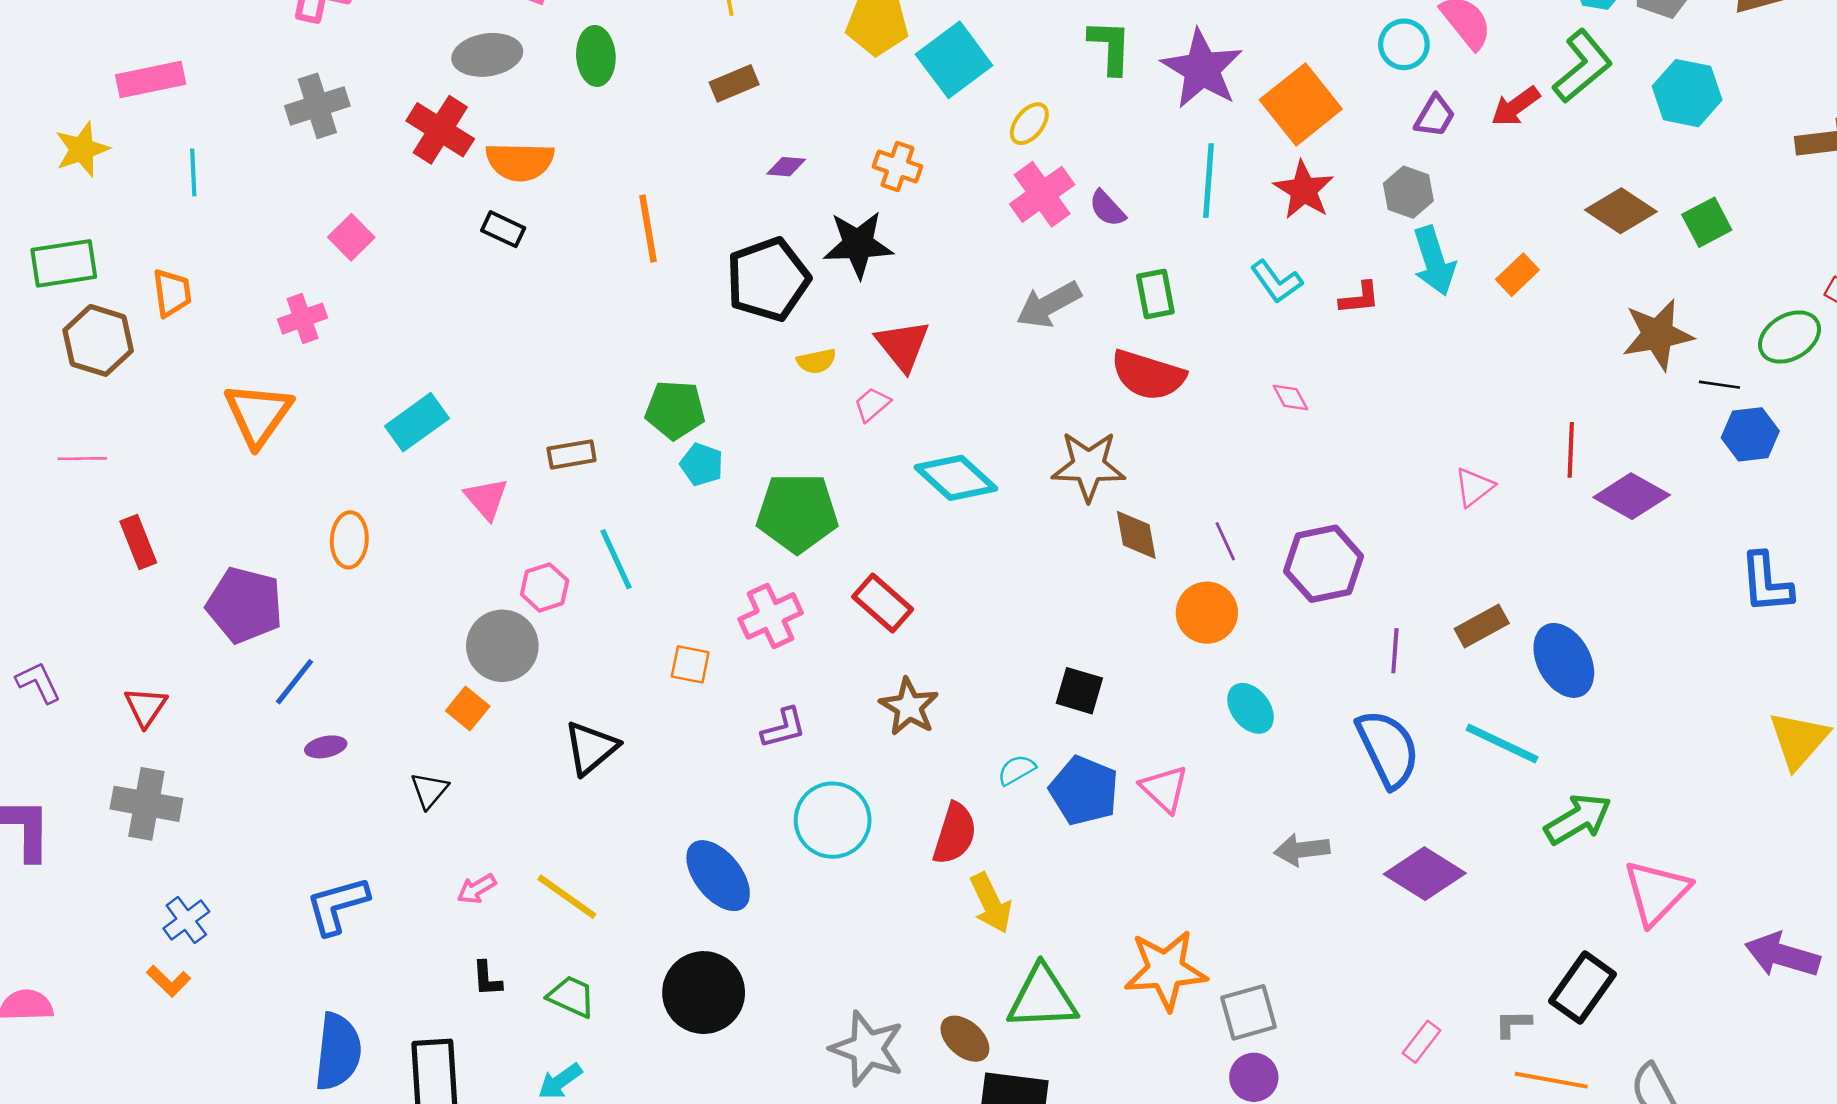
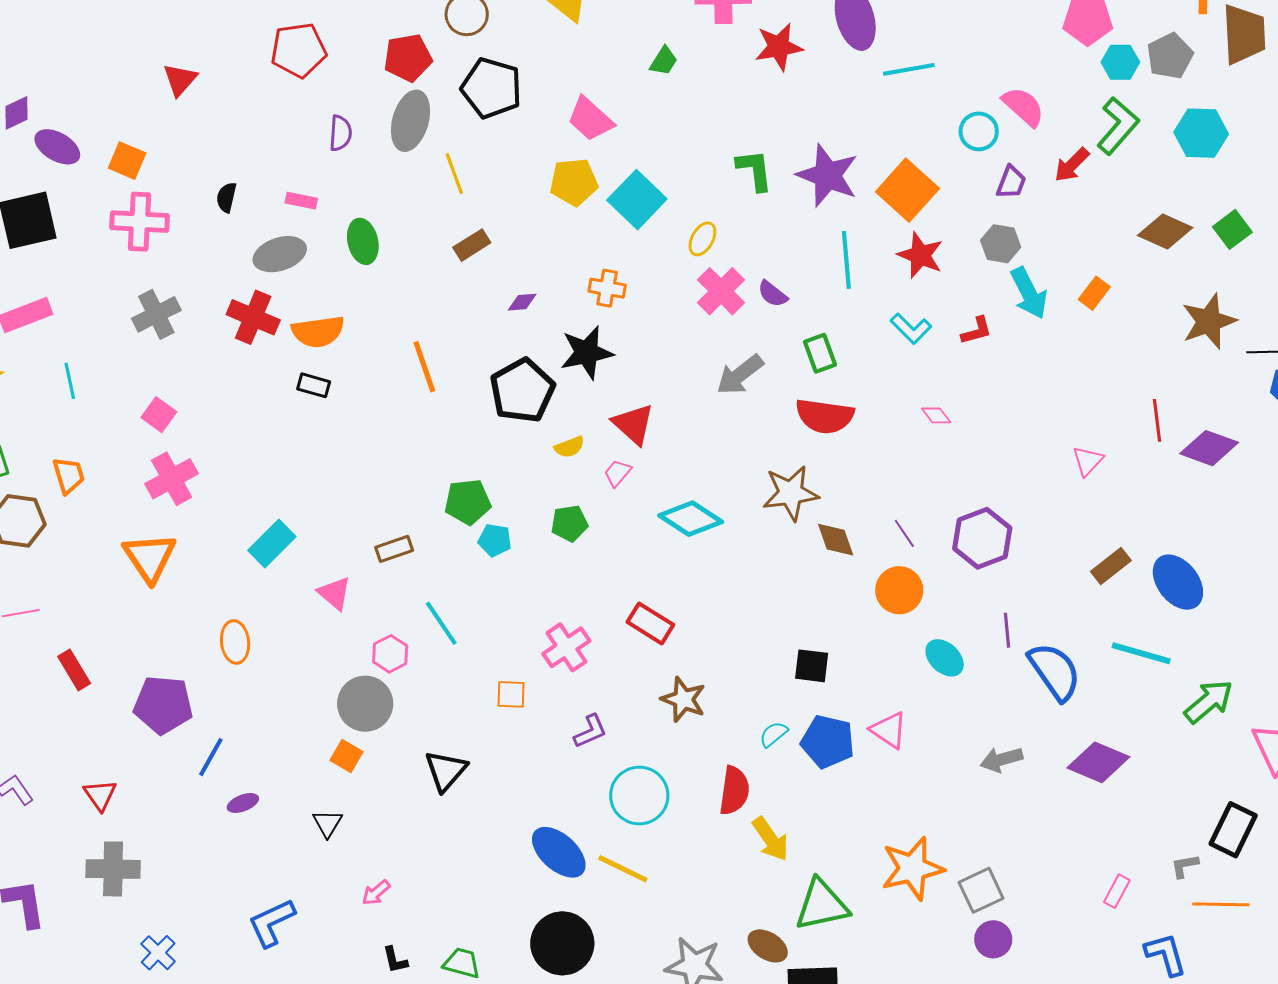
pink square: (351, 237) -> (159, 415), moved
pink cross: (303, 319) -> (172, 479), size x1.4
green pentagon: (797, 513) -> (569, 523), moved, size x0.6
purple line: (1395, 651) -> (1007, 630), moved
yellow line: (567, 897) -> (623, 869), moved

